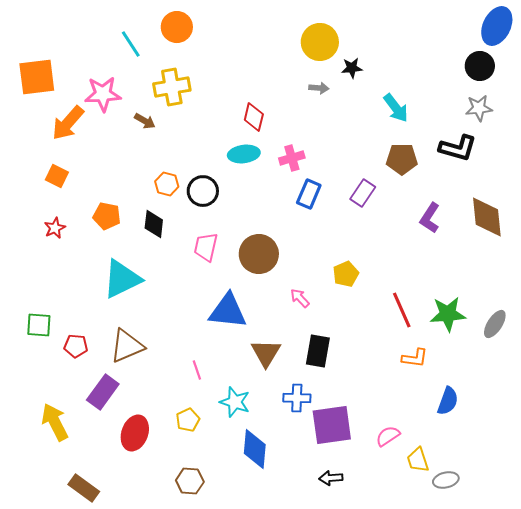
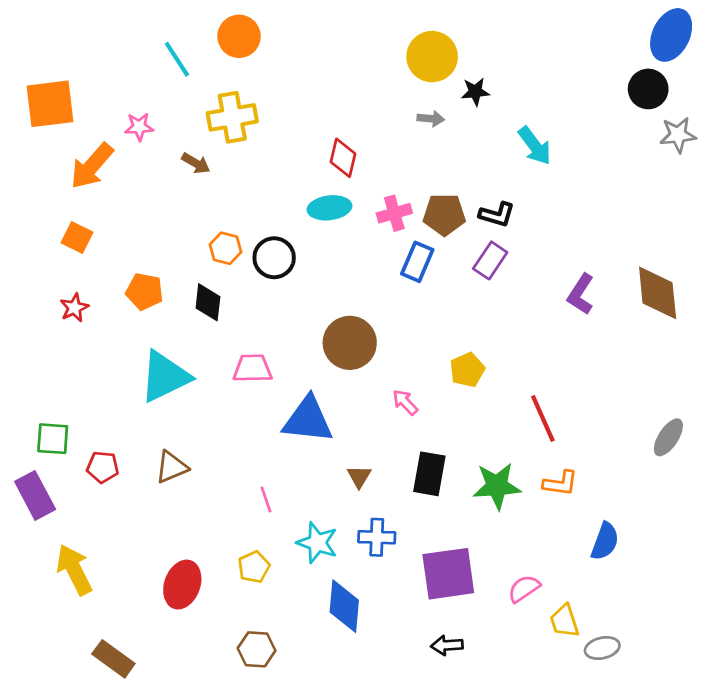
pink star: (103, 94) -> (139, 127), size x0.6
gray star: (479, 108) -> (678, 135), moved
black L-shape: (458, 148) -> (497, 215), moved, size x0.7
brown pentagon: (402, 159) -> (444, 215), moved
pink trapezoid: (206, 247) -> (253, 368), moved, turned 76
green star: (448, 314) -> (497, 486), moved
brown triangle: (127, 346) -> (171, 467), size x0.7
brown triangle: (266, 353) -> (359, 477), size x0.6
purple rectangle: (103, 392) -> (35, 495), moved, turned -64
blue cross: (297, 398) -> (377, 537), moved

